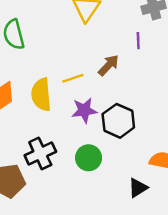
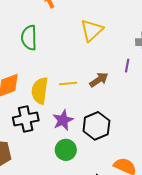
purple star: (84, 110) -> (63, 120), moved, turned -30
black cross: (40, 154) -> (26, 119), moved

